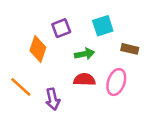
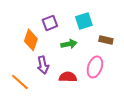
red semicircle: (84, 80) -> (68, 77), moved
orange line: (21, 87) -> (20, 82), moved
purple arrow: (53, 99) -> (43, 65), moved

